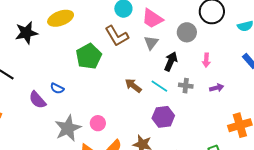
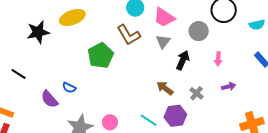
brown arrow: (133, 86) -> (165, 88), moved
cyan line: (159, 86) -> (149, 120), moved
gray cross: (186, 86) -> (197, 93), moved, turned 32

